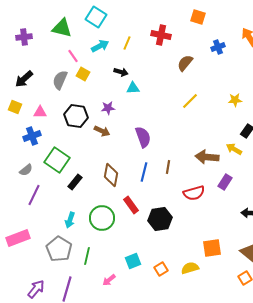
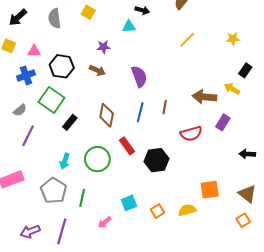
black arrow: (121, 72) -> (142, 10), moved
yellow square: (83, 74) -> (88, 12), moved
gray semicircle: (60, 80) -> (55, 18), turned -30
black hexagon: (76, 116) -> (62, 66), moved
purple arrow: (36, 289) -> (30, 231), turned -150

